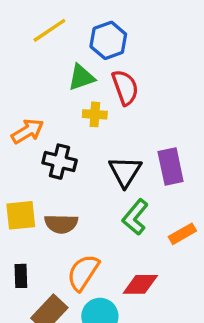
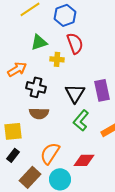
green triangle: (81, 77) -> (39, 42), moved
yellow square: (21, 215) -> (13, 131), moved
brown semicircle: (61, 224) -> (39, 113), moved
black rectangle: (21, 276) -> (13, 155), turned 40

